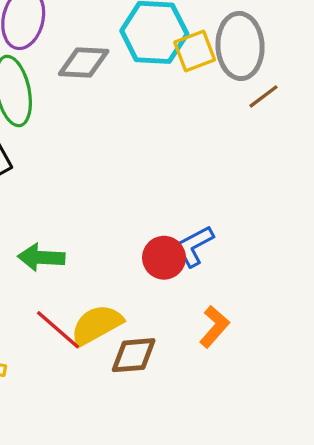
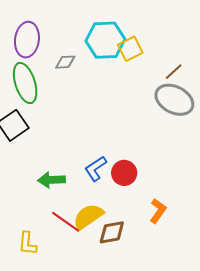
gray ellipse: (240, 46) -> (174, 100), moved, turned -54
gray diamond: (84, 63) -> (65, 62), size x0.7
blue L-shape: (194, 246) -> (96, 169), moved

